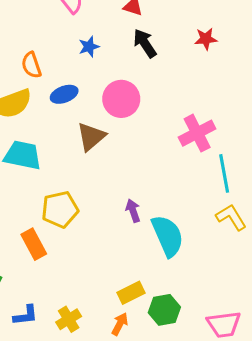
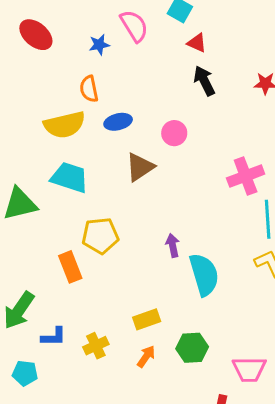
blue star: (89, 47) -> (99, 45), moved
pink circle: (121, 99) -> (174, 133), size x0.7
yellow rectangle: (131, 293) -> (147, 319), moved

